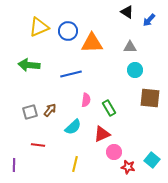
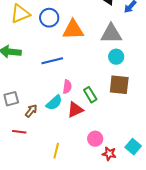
gray triangle: (130, 47) -> (111, 34), size x1.6
brown square: (150, 98) -> (119, 85), moved
brown arrow: (50, 110) -> (31, 111), moved
cyan semicircle: (73, 127) -> (54, 103), moved
red triangle: (102, 134) -> (75, 110), moved

